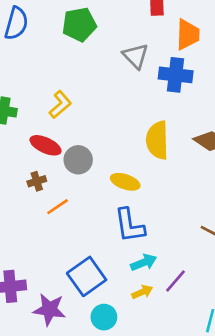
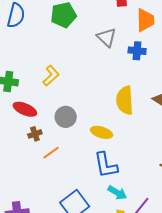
blue cross: (176, 75) -> (137, 51), size x0.7
red ellipse: (45, 145) -> (25, 109), moved
cyan arrow: (144, 262) -> (117, 193), turned 54

